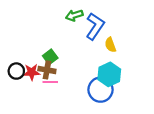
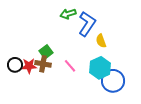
pink line: (50, 82) -> (70, 66), moved, turned 48
blue circle: (101, 90) -> (113, 81), moved

